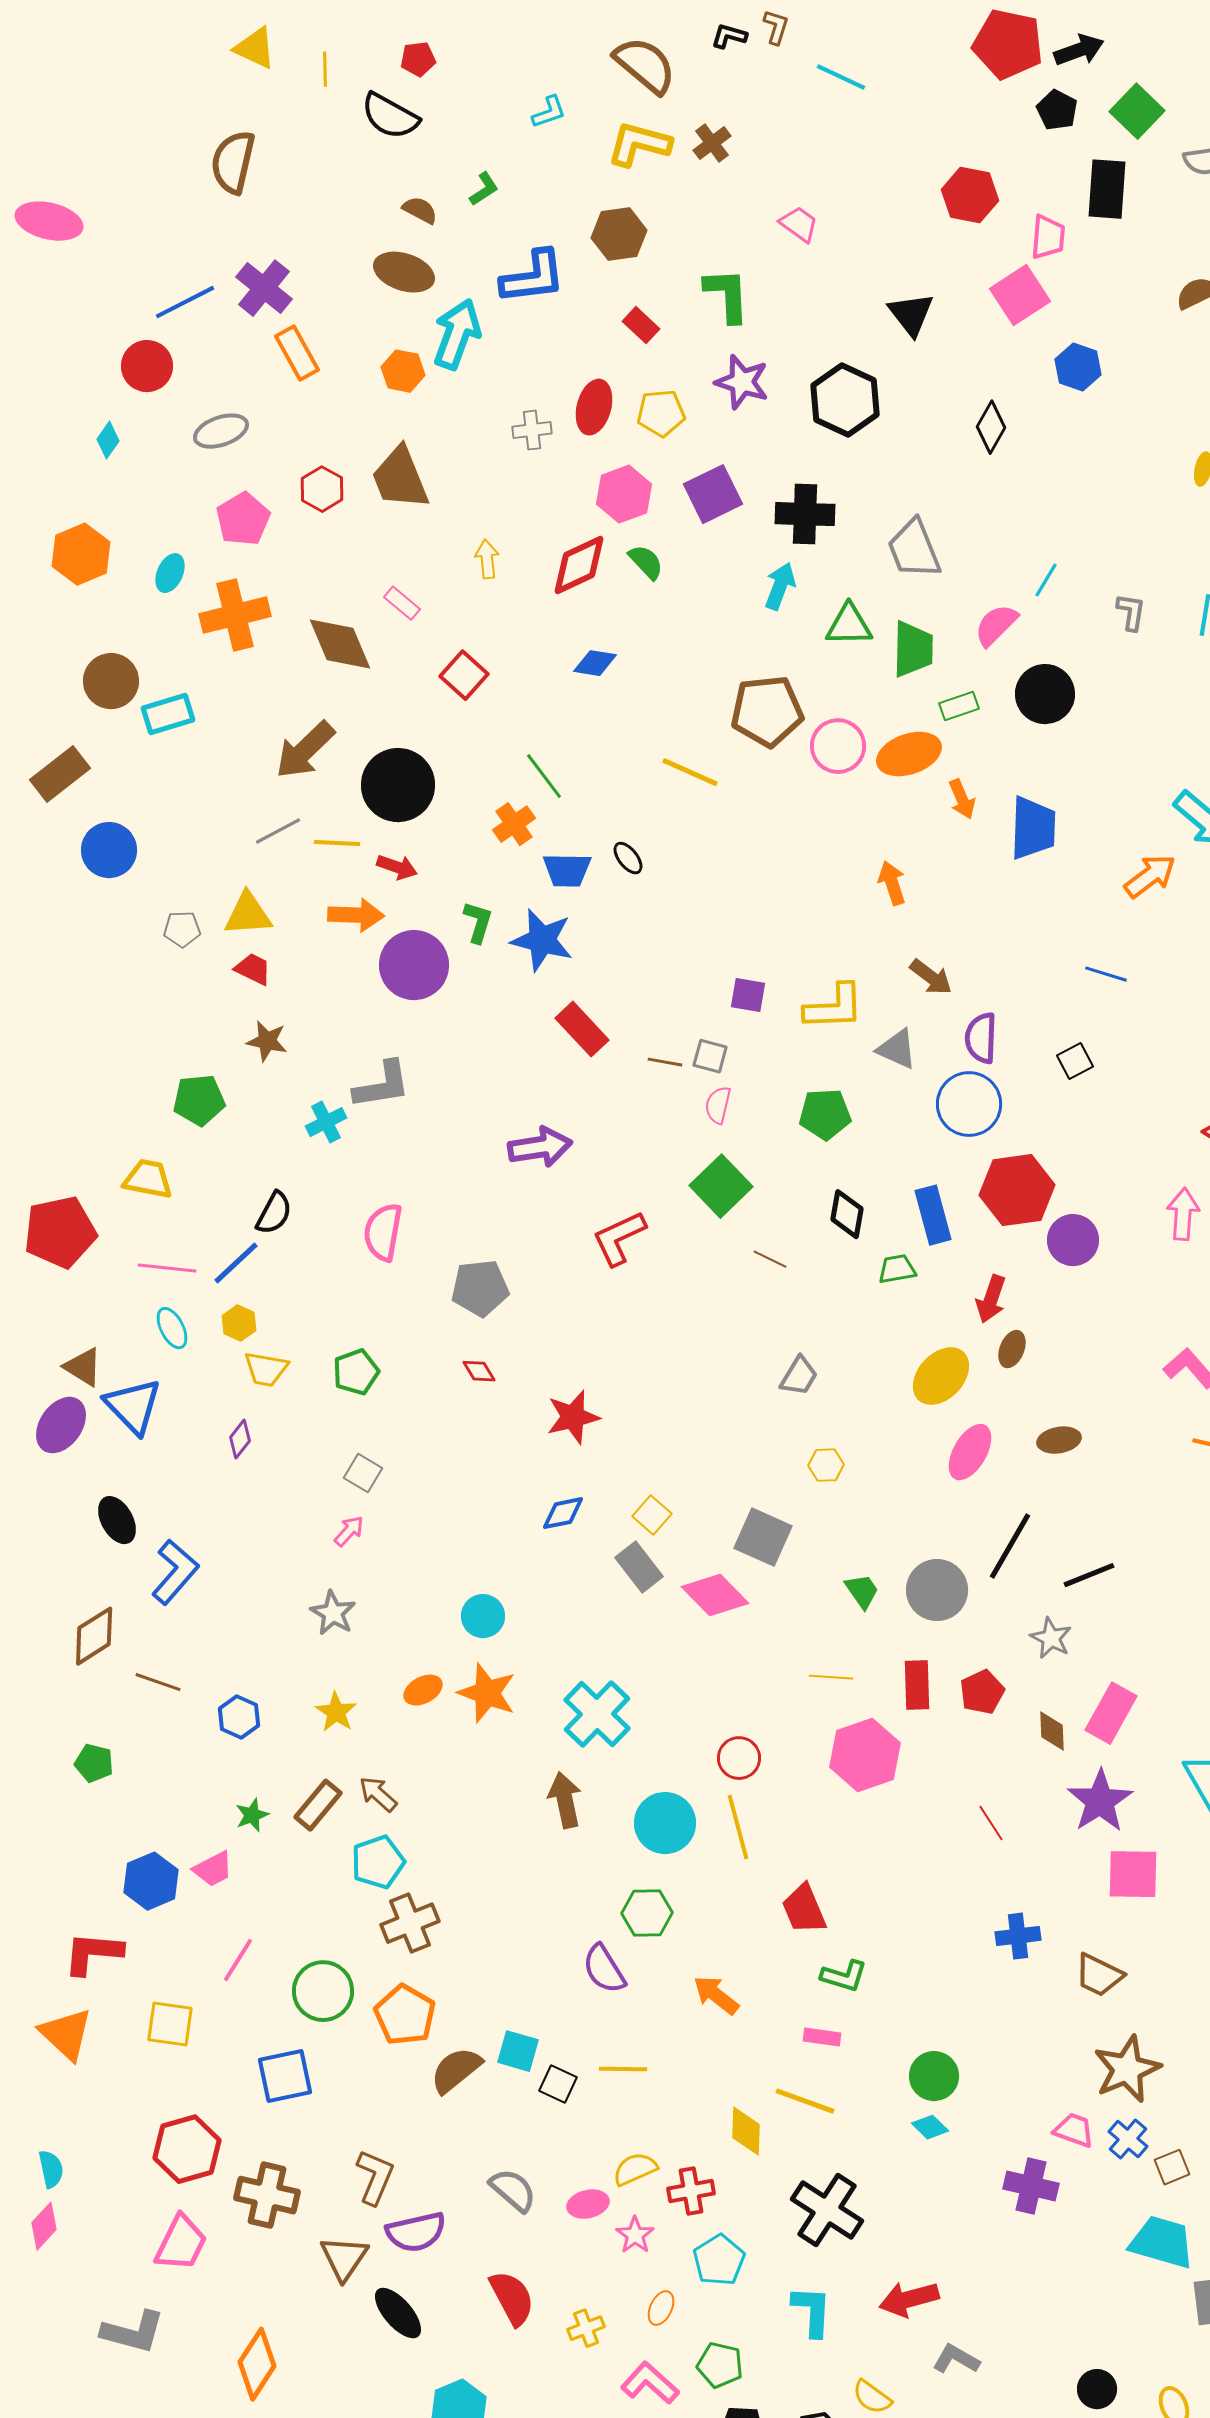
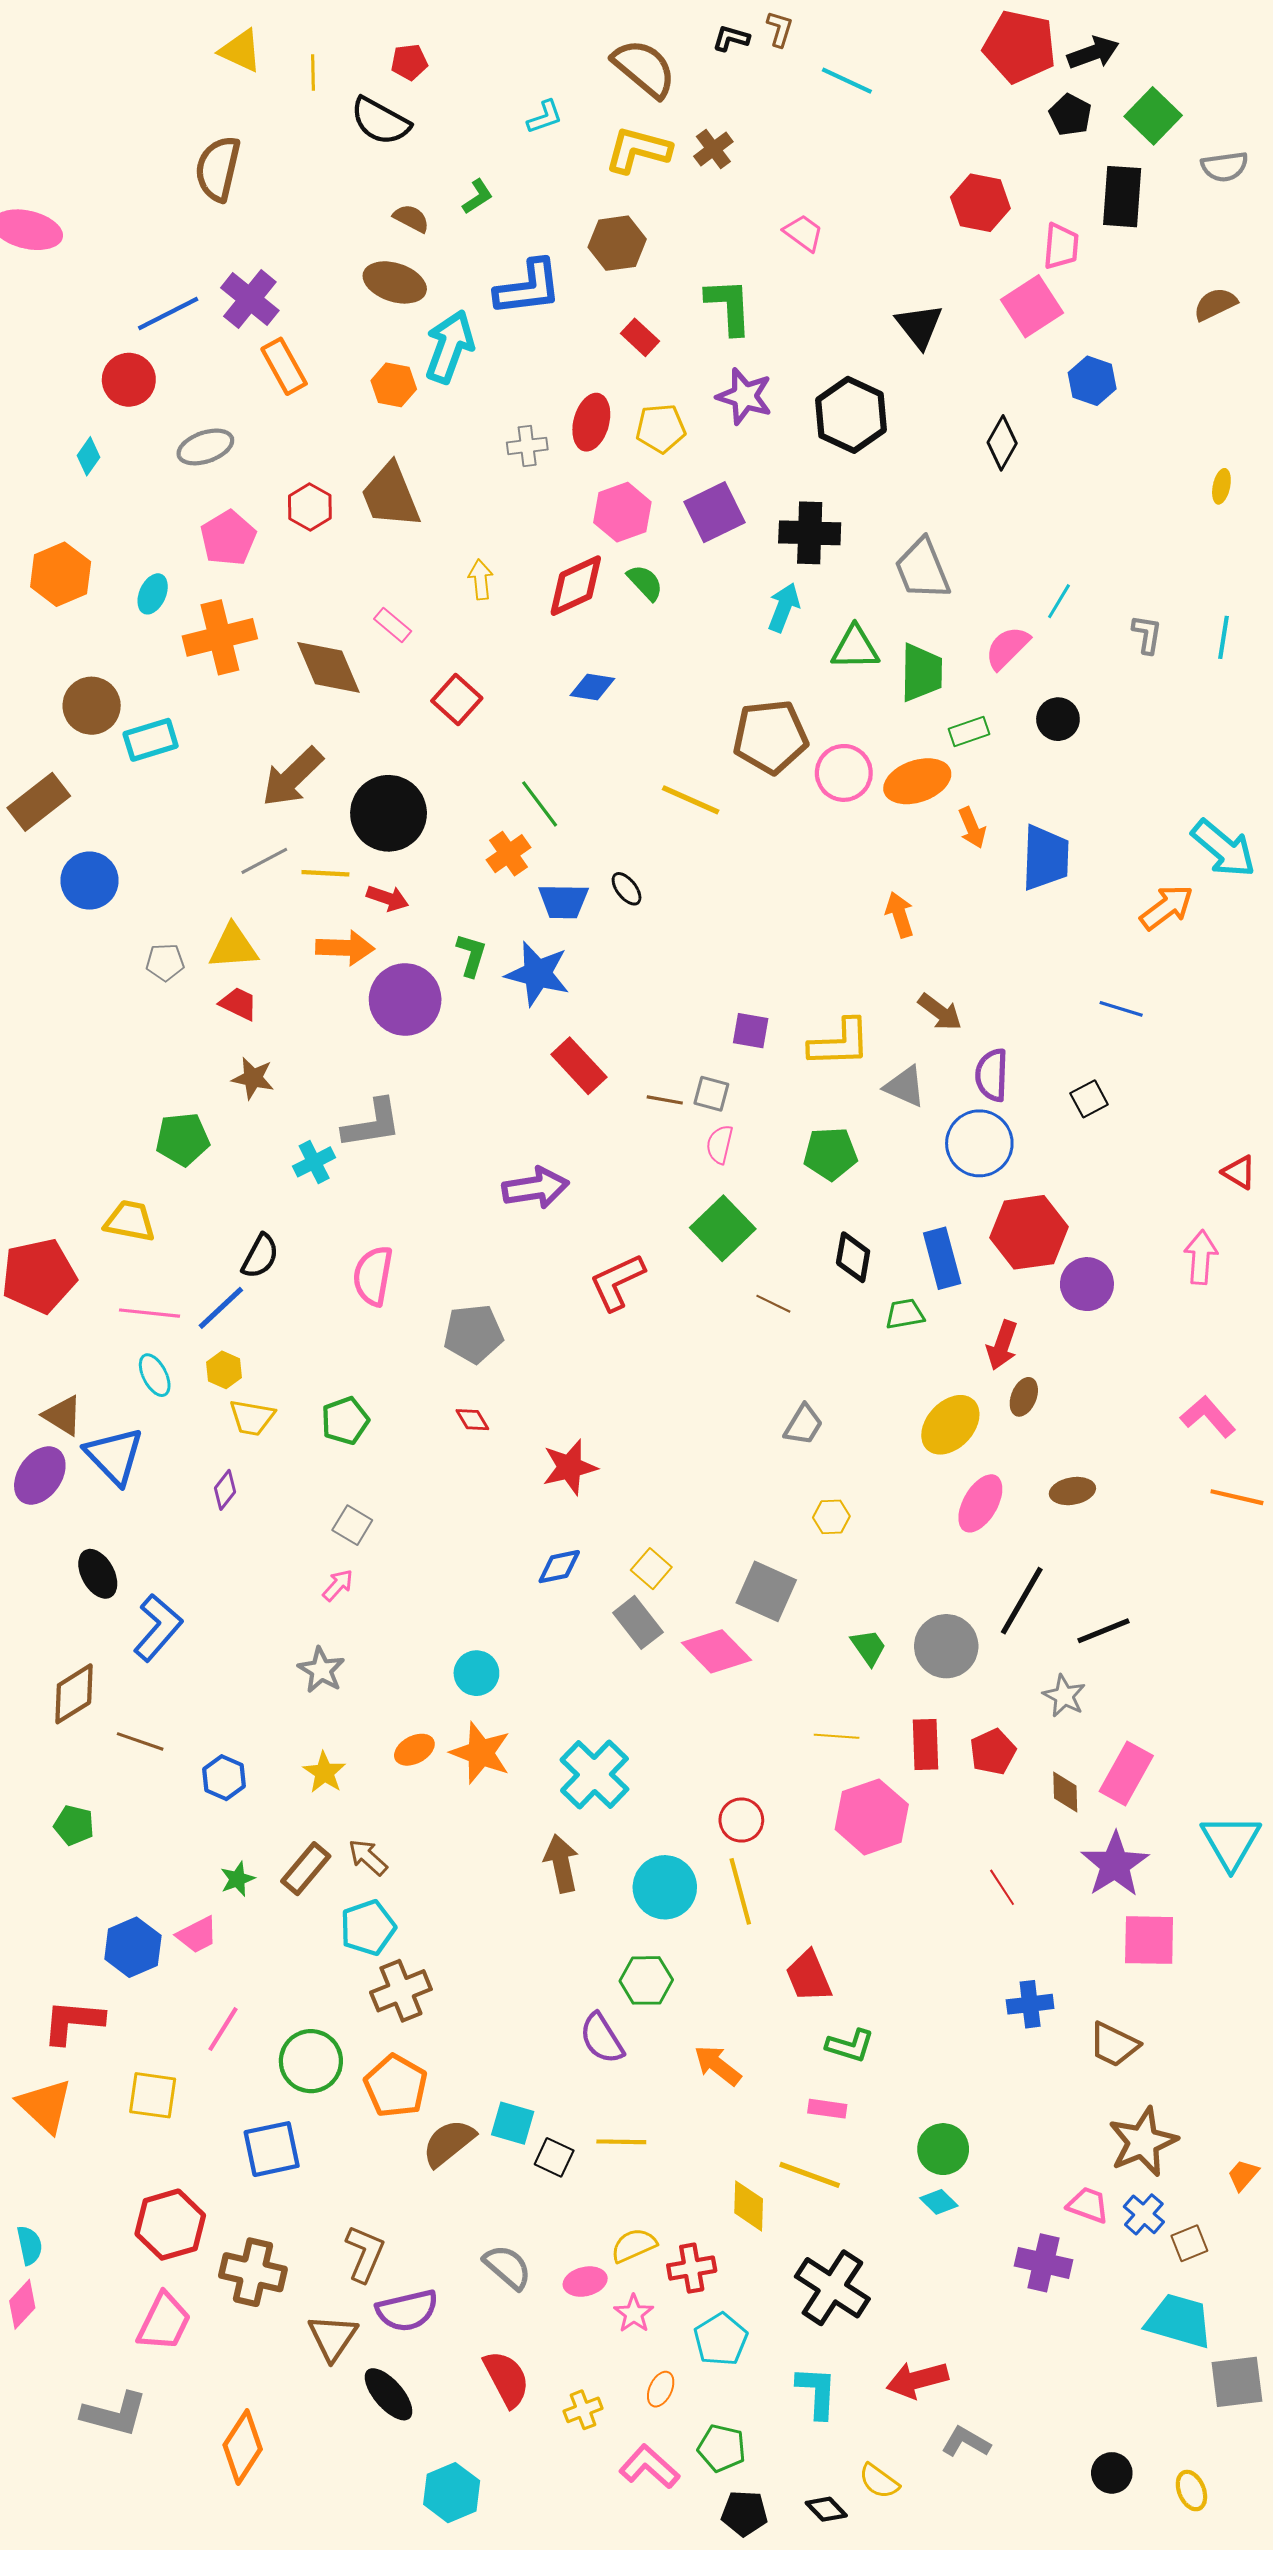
black circle: (1045, 694) -> (1058, 719), size x0.7

